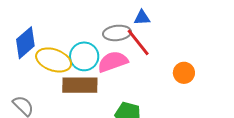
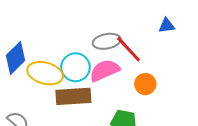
blue triangle: (142, 18) -> (167, 25), moved
orange circle: (184, 73) -> (145, 84), moved

